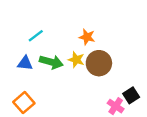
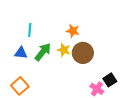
cyan line: (36, 36) -> (30, 30), turned -48
green arrow: (51, 62) -> (43, 52), turned -66

